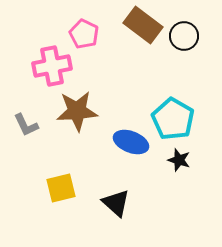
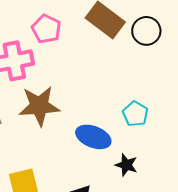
cyan pentagon: (173, 119) -> (135, 114), size x0.6
black star: (179, 160) -> (126, 165), moved

